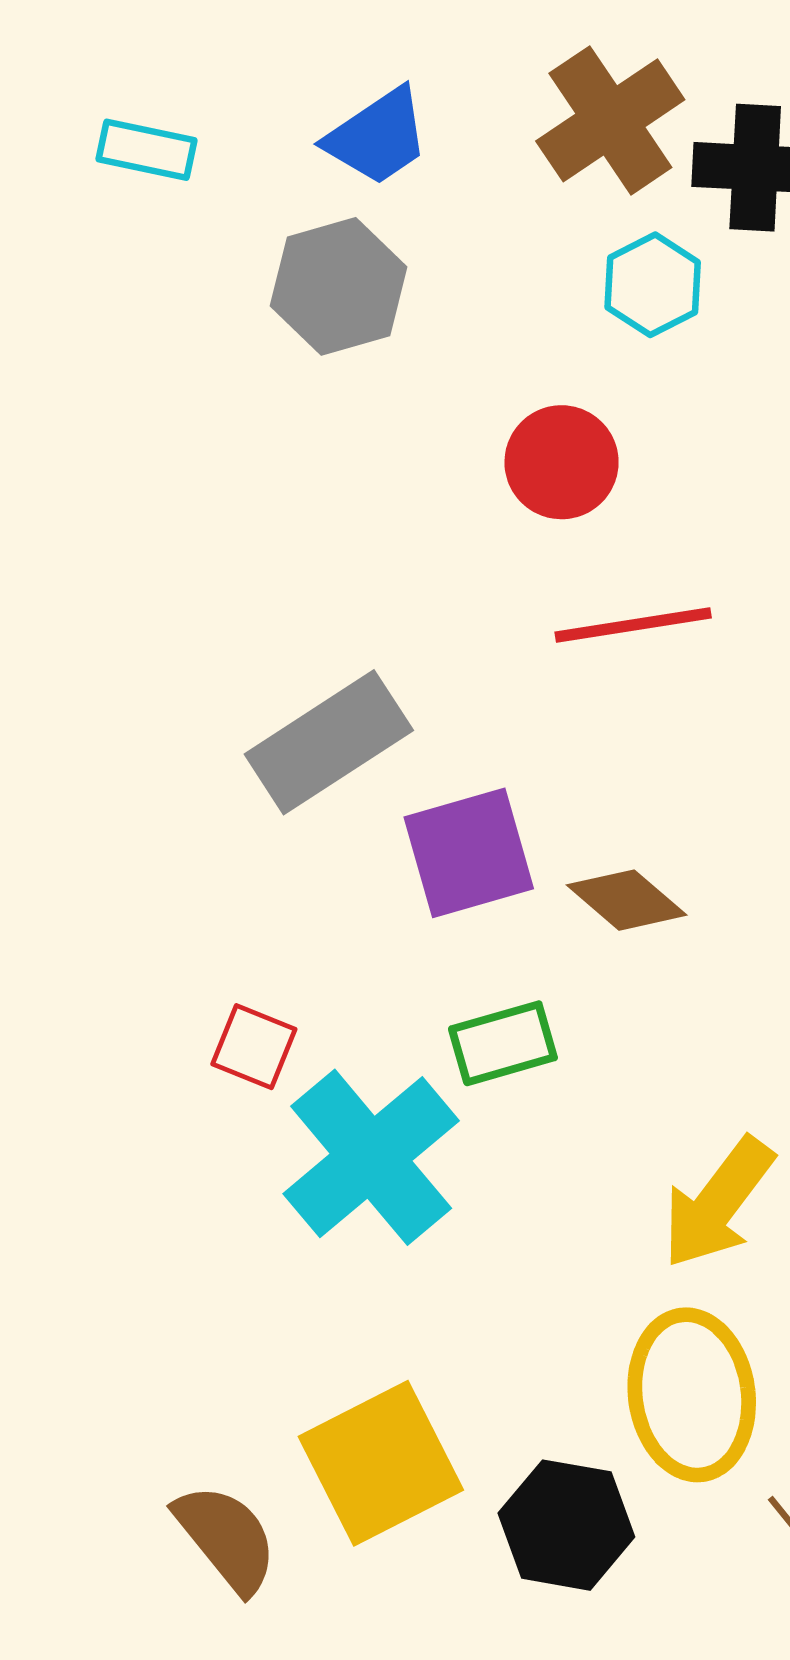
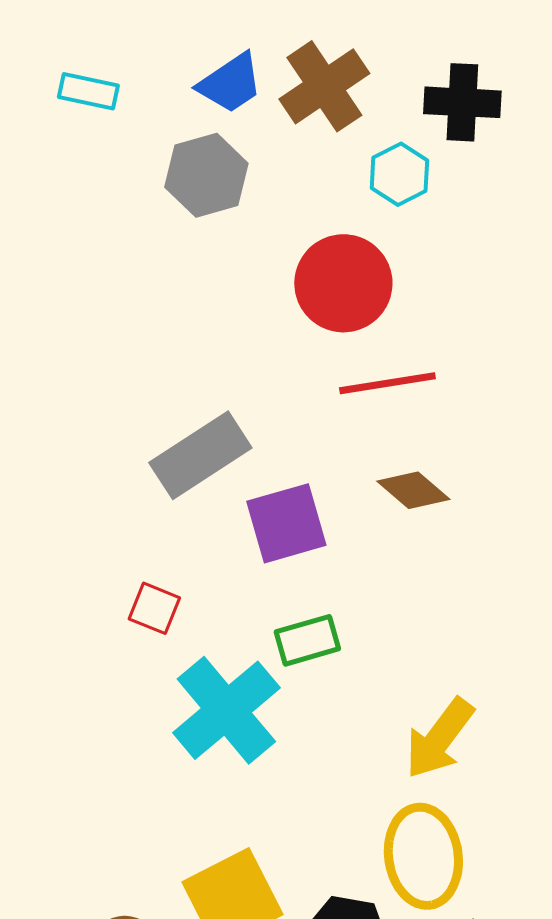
brown cross: (610, 120) -> (324, 86), moved
red circle: (562, 462) -> (343, 283), size x1.4
brown diamond: (627, 900) -> (413, 490), moved
red square: (254, 1047) -> (154, 608), moved

